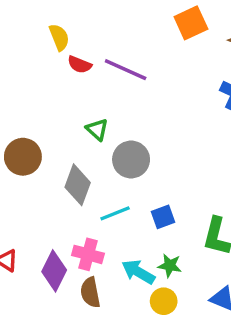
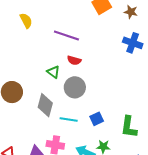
red semicircle: (80, 65) -> (74, 60), moved
cyan line: (115, 213) -> (69, 120), turned 36

